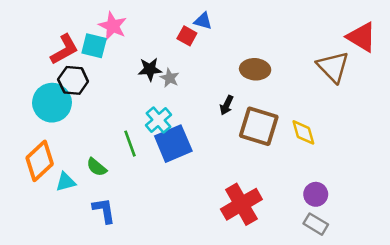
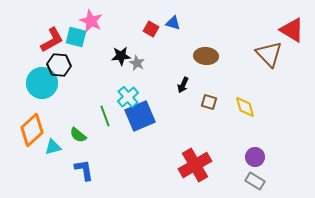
blue triangle: (203, 21) -> (173, 23), moved
brown square: (259, 126) -> (209, 102), size x0.5

